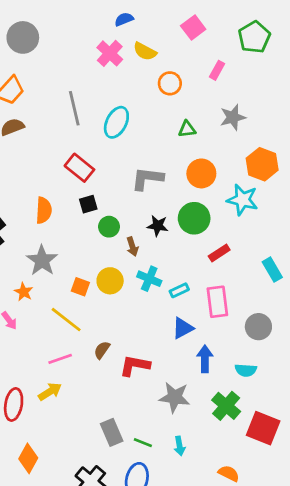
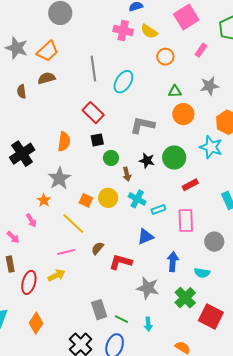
pink square: (193, 27) -> (186, 17), size x1.4
pink cross: (110, 53) -> (123, 31), turned -36
orange circle: (201, 173) -> (183, 114), moved
blue triangle: (183, 328) -> (145, 237), moved

